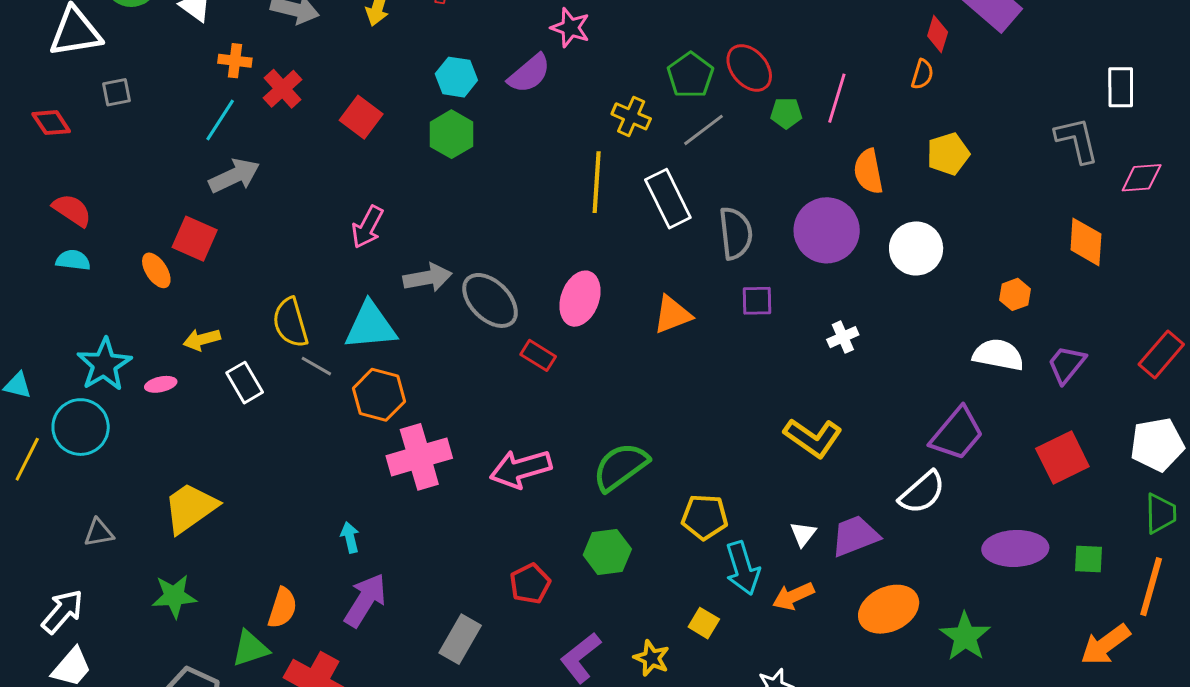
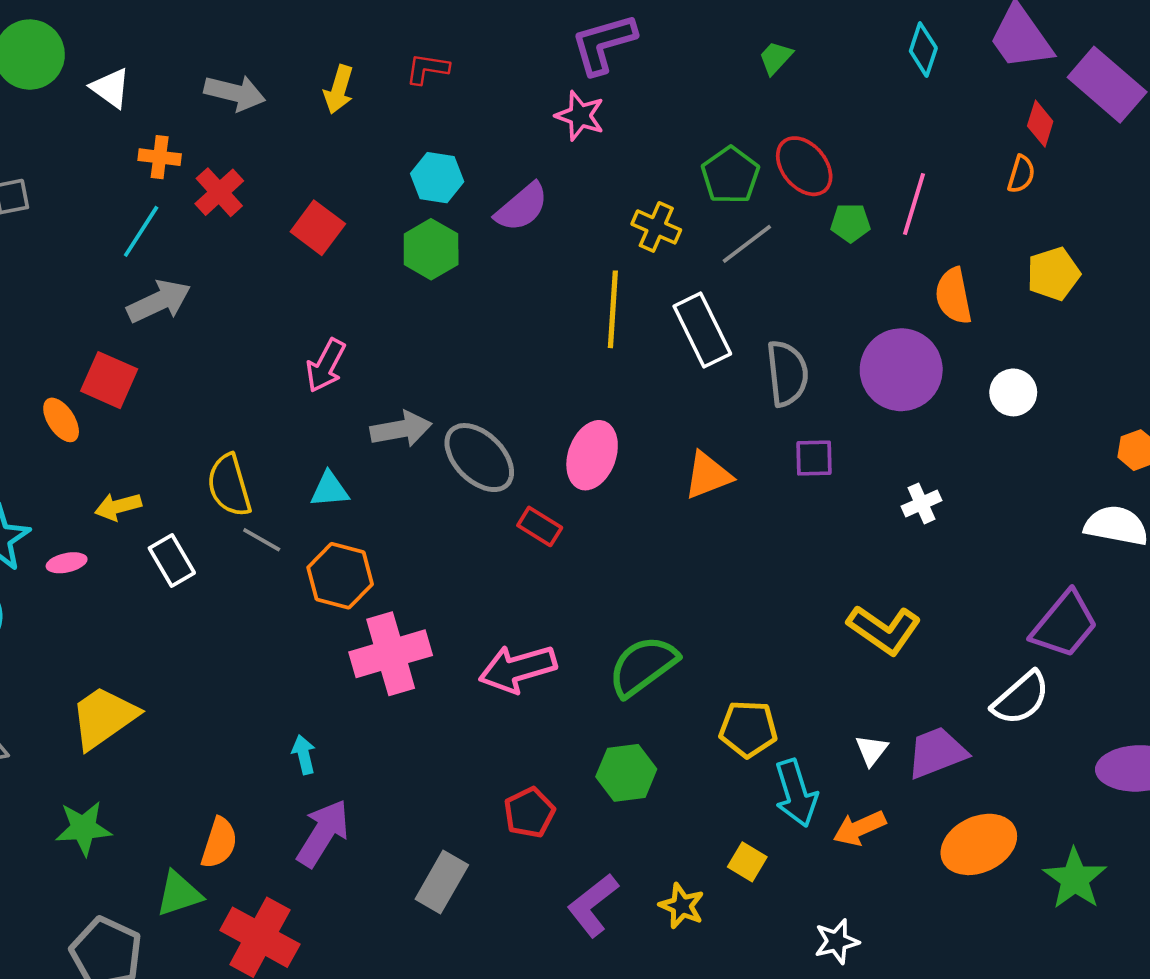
purple semicircle: (529, 74) -> (522, 207), moved
white circle: (916, 248) -> (1013, 392), size x0.7
cyan triangle: (371, 326) -> (330, 490), size x0.6

